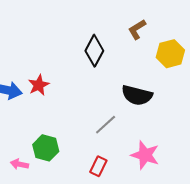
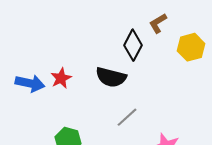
black diamond: (94, 51) -> (133, 45), moved
black semicircle: (137, 95) -> (111, 77), moved

